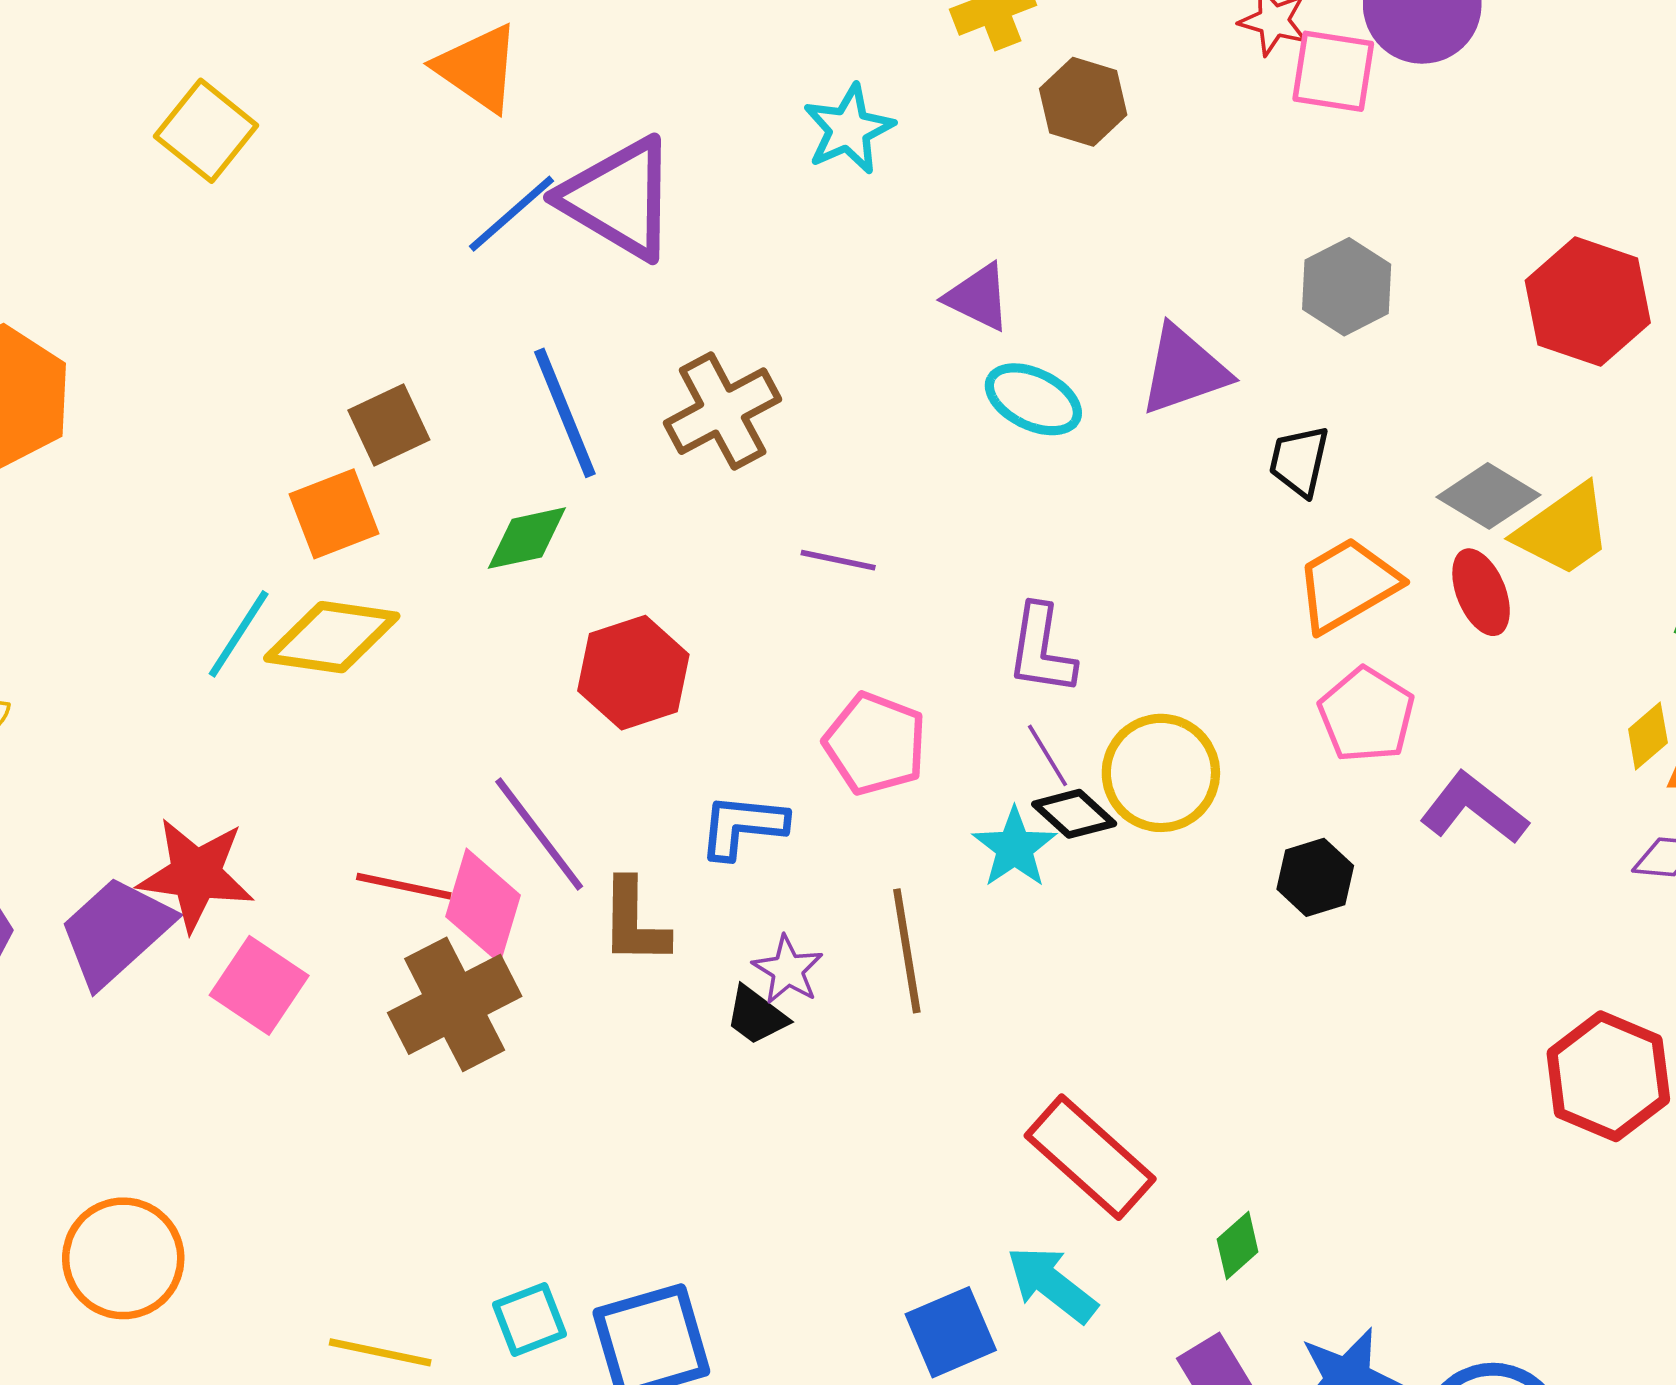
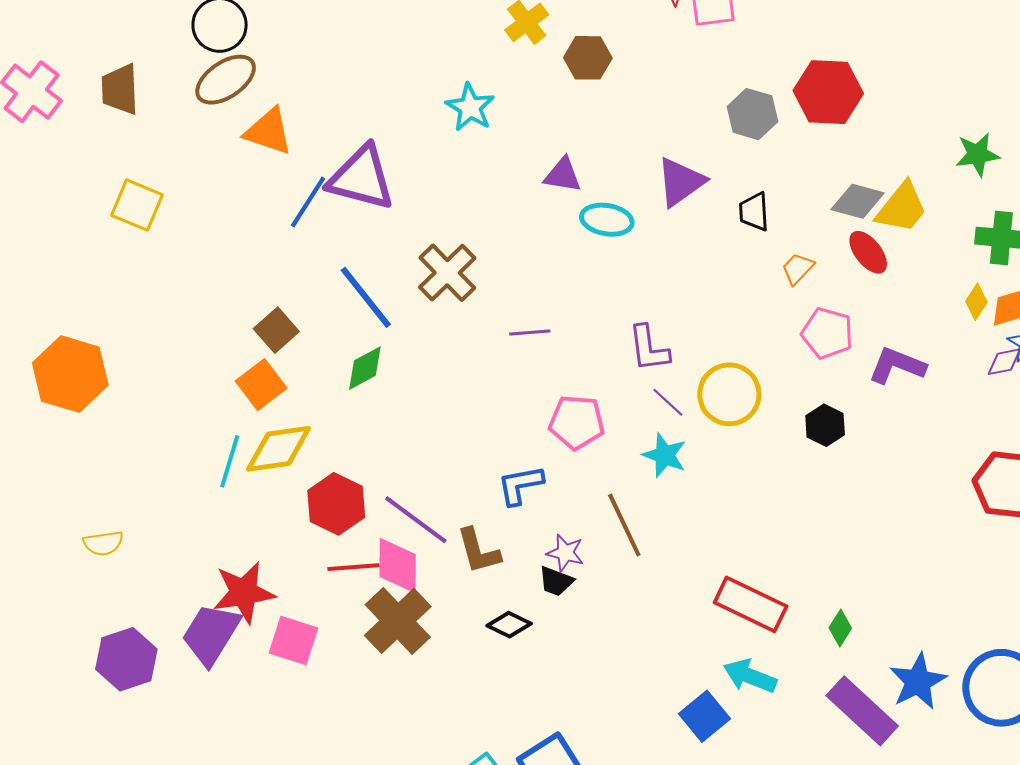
red hexagon: (1588, 302) -> (828, 92), moved
orange trapezoid: (1347, 585) -> (798, 268), size x0.6
red hexagon: (633, 673) -> (336, 504), moved
black diamond: (1074, 814) -> (509, 625), moved

